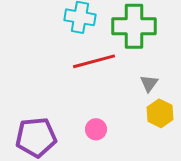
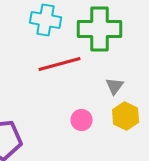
pink circle: (96, 129) -> (82, 120), moved

